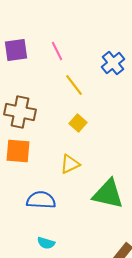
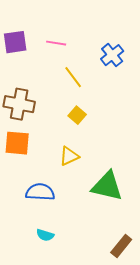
pink line: (57, 51) -> (56, 43), turned -54

